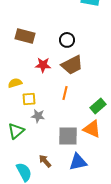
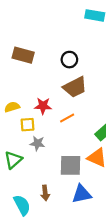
red star: (43, 65) -> (43, 106), moved
orange line: (65, 93) -> (67, 118), turned 48
brown arrow: (45, 161) -> (45, 193), turned -144

